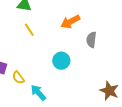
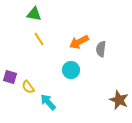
orange arrow: (70, 22) -> (79, 42), moved

